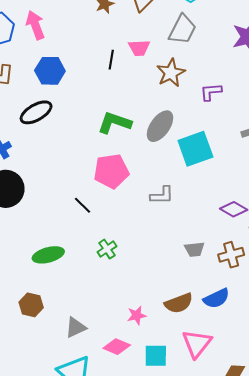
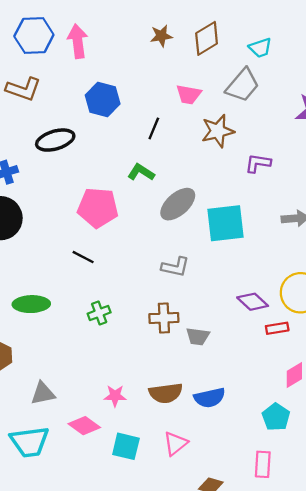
black line: (111, 60) -> (154, 128), moved
blue hexagon: (50, 71) -> (103, 100), moved
green L-shape: (114, 123) -> (141, 172), size x0.7
gray ellipse: (160, 126) -> (178, 204), moved
pink pentagon: (111, 171) -> (98, 208), moved
black line: (82, 205) -> (83, 257), turned -30
brown cross: (231, 255) -> (164, 318), moved
pink triangle: (197, 344) -> (175, 443), size x0.7

